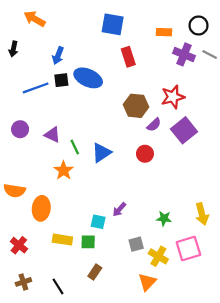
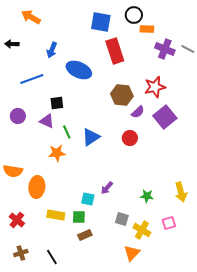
black circle: (199, 25) -> (134, 15), moved
black arrow: (13, 49) -> (12, 44), turned 80
red rectangle: (128, 57) -> (115, 51), size x1.4
black square: (61, 80) -> (57, 103), moved
orange star: (64, 170) -> (57, 153), turned 30
gray square: (136, 244) -> (122, 219), turned 32
pink square: (188, 249) -> (169, 223), size x0.6
brown rectangle: (95, 272) -> (85, 235), moved, turned 32

